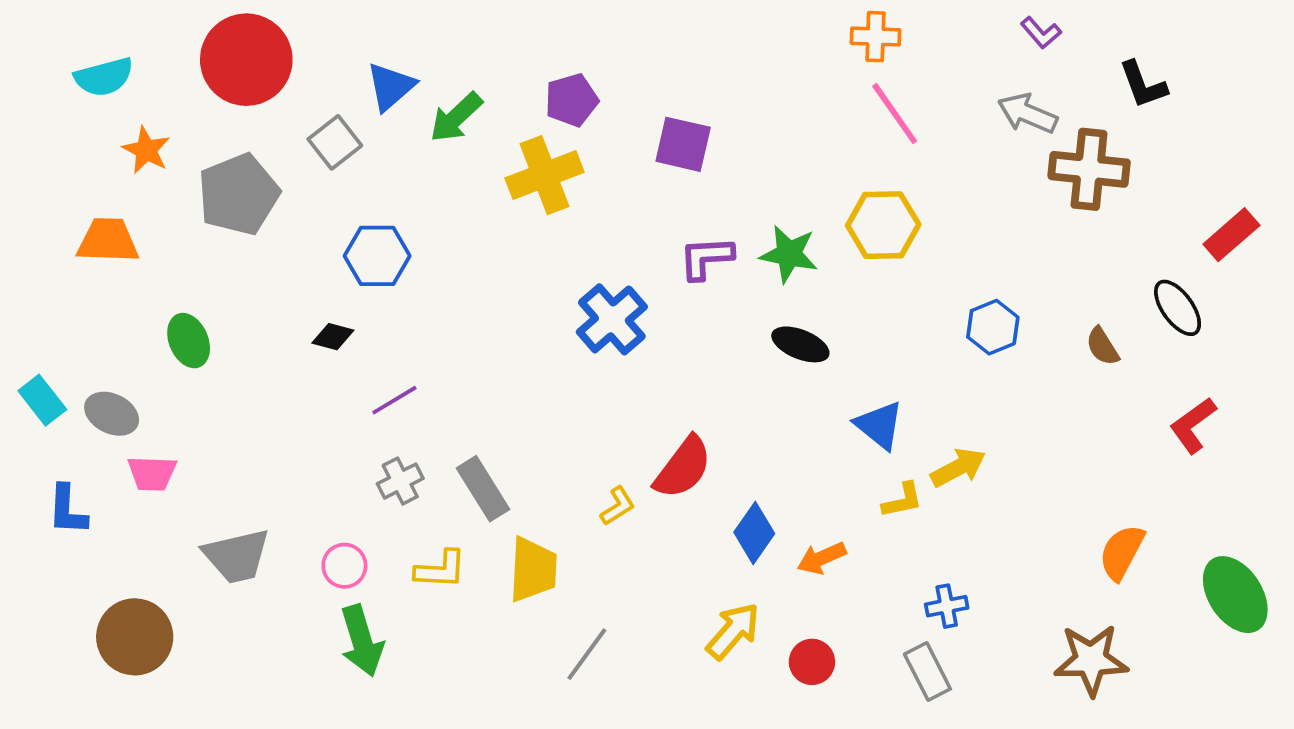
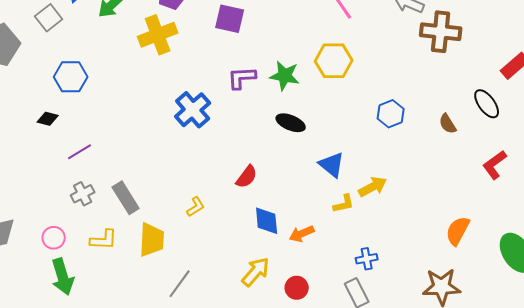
red semicircle: (683, 468) -> (247, 177), moved, size x0.7
blue diamond: (754, 533) -> (267, 221), turned -40

